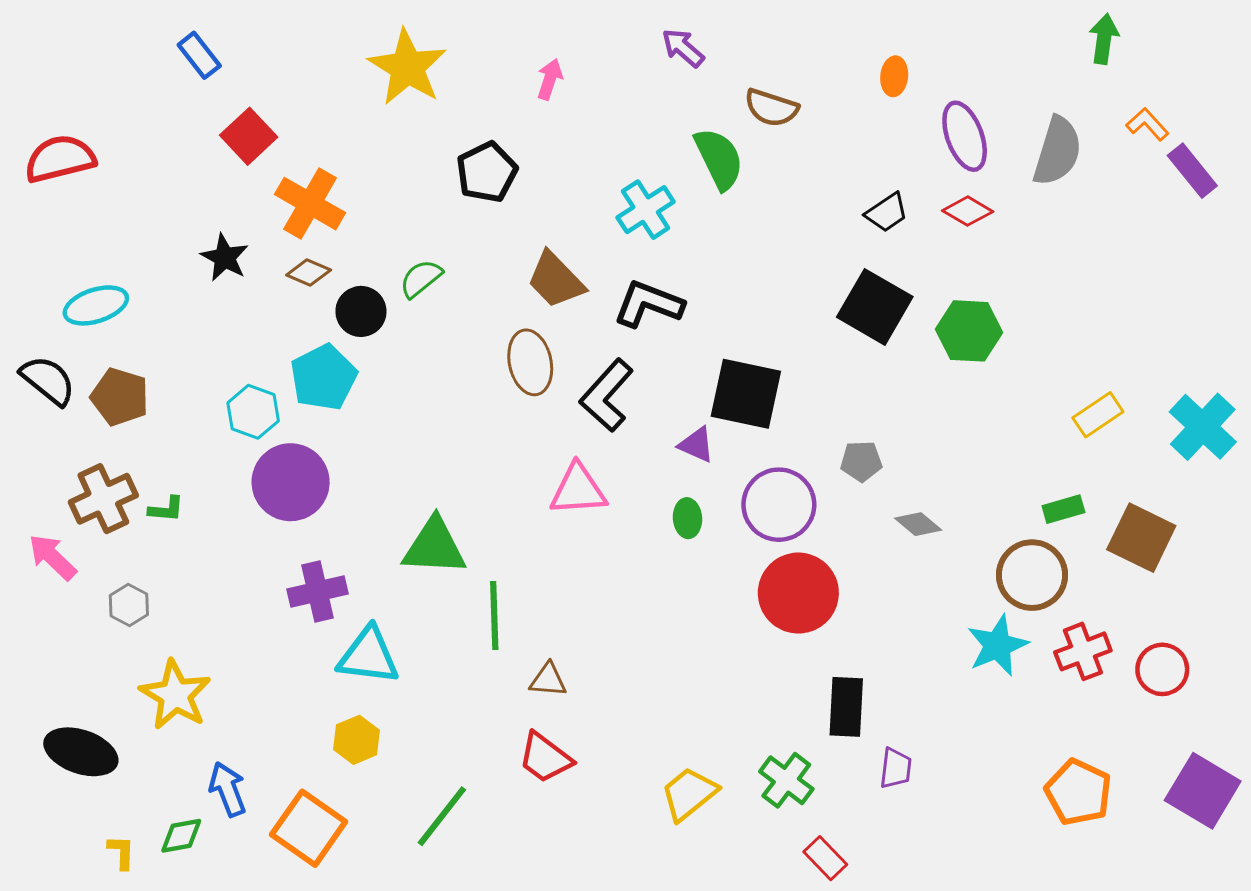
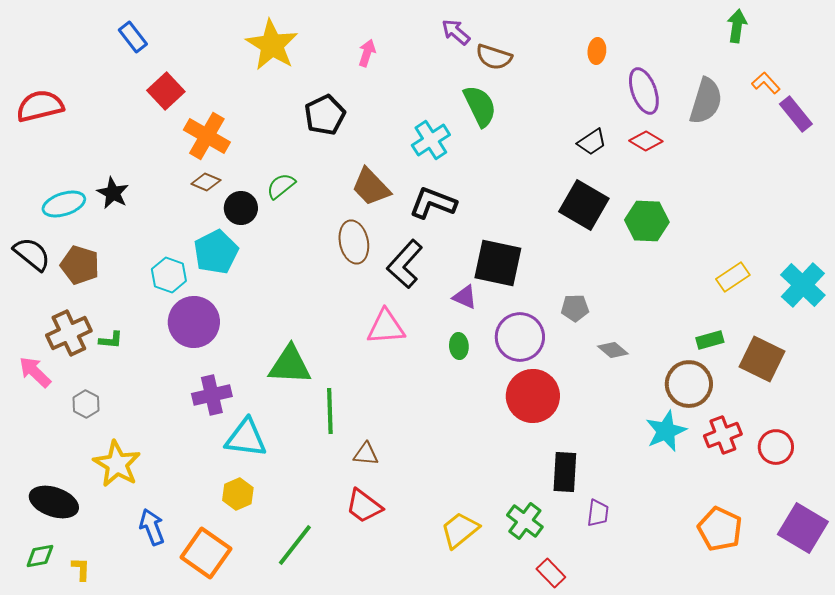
brown semicircle: (771, 108) -> (494, 57), moved
black star: (225, 258) -> (113, 193), moved
green diamond: (181, 836) -> (40, 556), moved

